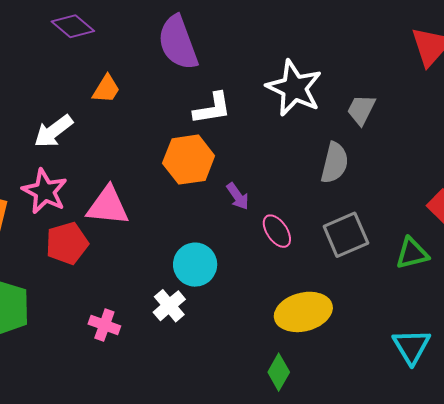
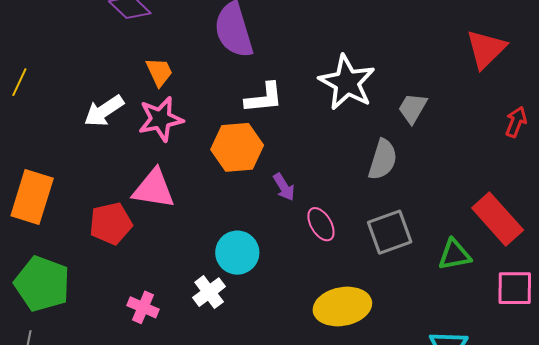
orange trapezoid: (106, 89) -> (159, 72), turned -60
pink star: (45, 191) -> (161, 119), moved, turned 30

